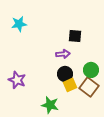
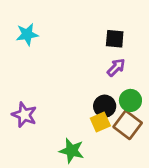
black square: (75, 36) -> (115, 39), moved
purple arrow: (63, 54) -> (116, 67), moved, turned -40
black circle: (65, 74) -> (105, 106), moved

